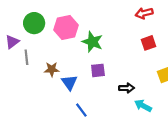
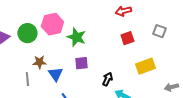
green circle: (34, 23) -> (27, 33), moved
gray line: (26, 57) -> (27, 79), moved
black arrow: (127, 88) -> (107, 79), turned -64

